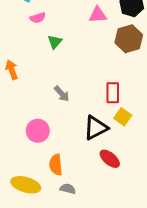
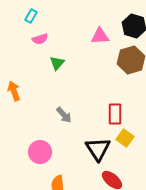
black triangle: (96, 128) -> (98, 149), turned -36

